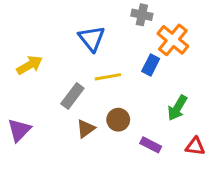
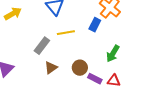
yellow arrow: (30, 65) -> (13, 14), moved
brown circle: (118, 120) -> (80, 68), moved
red triangle: (195, 146) -> (114, 81), moved

